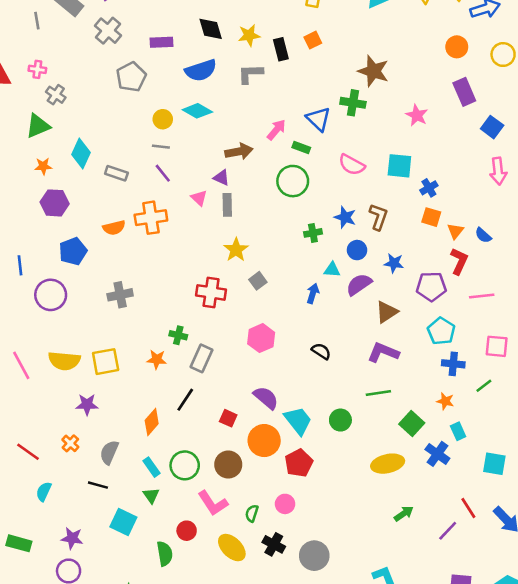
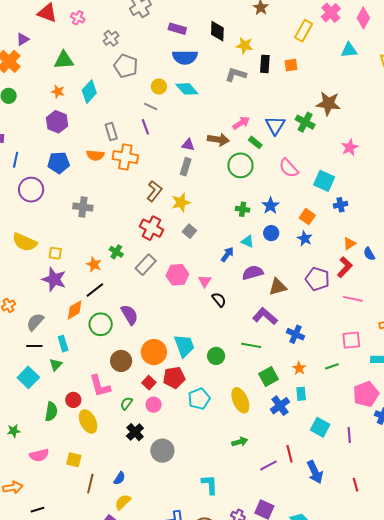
blue semicircle: (201, 70) -> (185, 57), moved
brown star: (373, 71) -> (328, 104), turned -30
gray pentagon: (131, 77) -> (126, 66), moved, turned 30
gray cross: (56, 95) -> (111, 38), moved
brown arrow: (239, 151) -> (218, 140), moved
gray rectangle: (116, 173) -> (111, 132), moved, turned 36
purple triangle: (221, 178) -> (188, 145), turned -32
pink triangle: (199, 198) -> (205, 281), moved
brown L-shape: (378, 217) -> (154, 191), moved
orange square: (431, 217) -> (307, 217), moved
blue star: (394, 263) -> (305, 238), moved
gray square: (258, 281) -> (189, 231), turned -32
purple semicircle: (359, 284) -> (253, 273), moved
cyan pentagon: (441, 331) -> (199, 399), moved
pink square: (497, 346) -> (351, 340), turned -30
gray rectangle: (201, 358) -> (146, 265), moved
yellow square: (106, 362) -> (55, 253), size x0.6
blue cross: (453, 364) -> (295, 334), moved
purple semicircle: (266, 398) -> (129, 315), moved
black line: (185, 400) -> (95, 290), moved
purple star: (87, 405) -> (54, 279), moved, size x1.4
red square: (228, 418) -> (149, 383), moved
yellow ellipse: (388, 464) -> (240, 400), turned 60
green circle: (185, 465) -> (101, 324), moved
black line: (98, 485) -> (34, 346), moved, turned -35
yellow ellipse: (232, 548) -> (88, 422), moved

